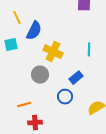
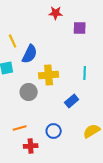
yellow cross: (53, 52) -> (49, 75), turned -30
gray circle: (40, 75) -> (29, 92), moved
blue circle: (65, 97) -> (54, 131), moved

